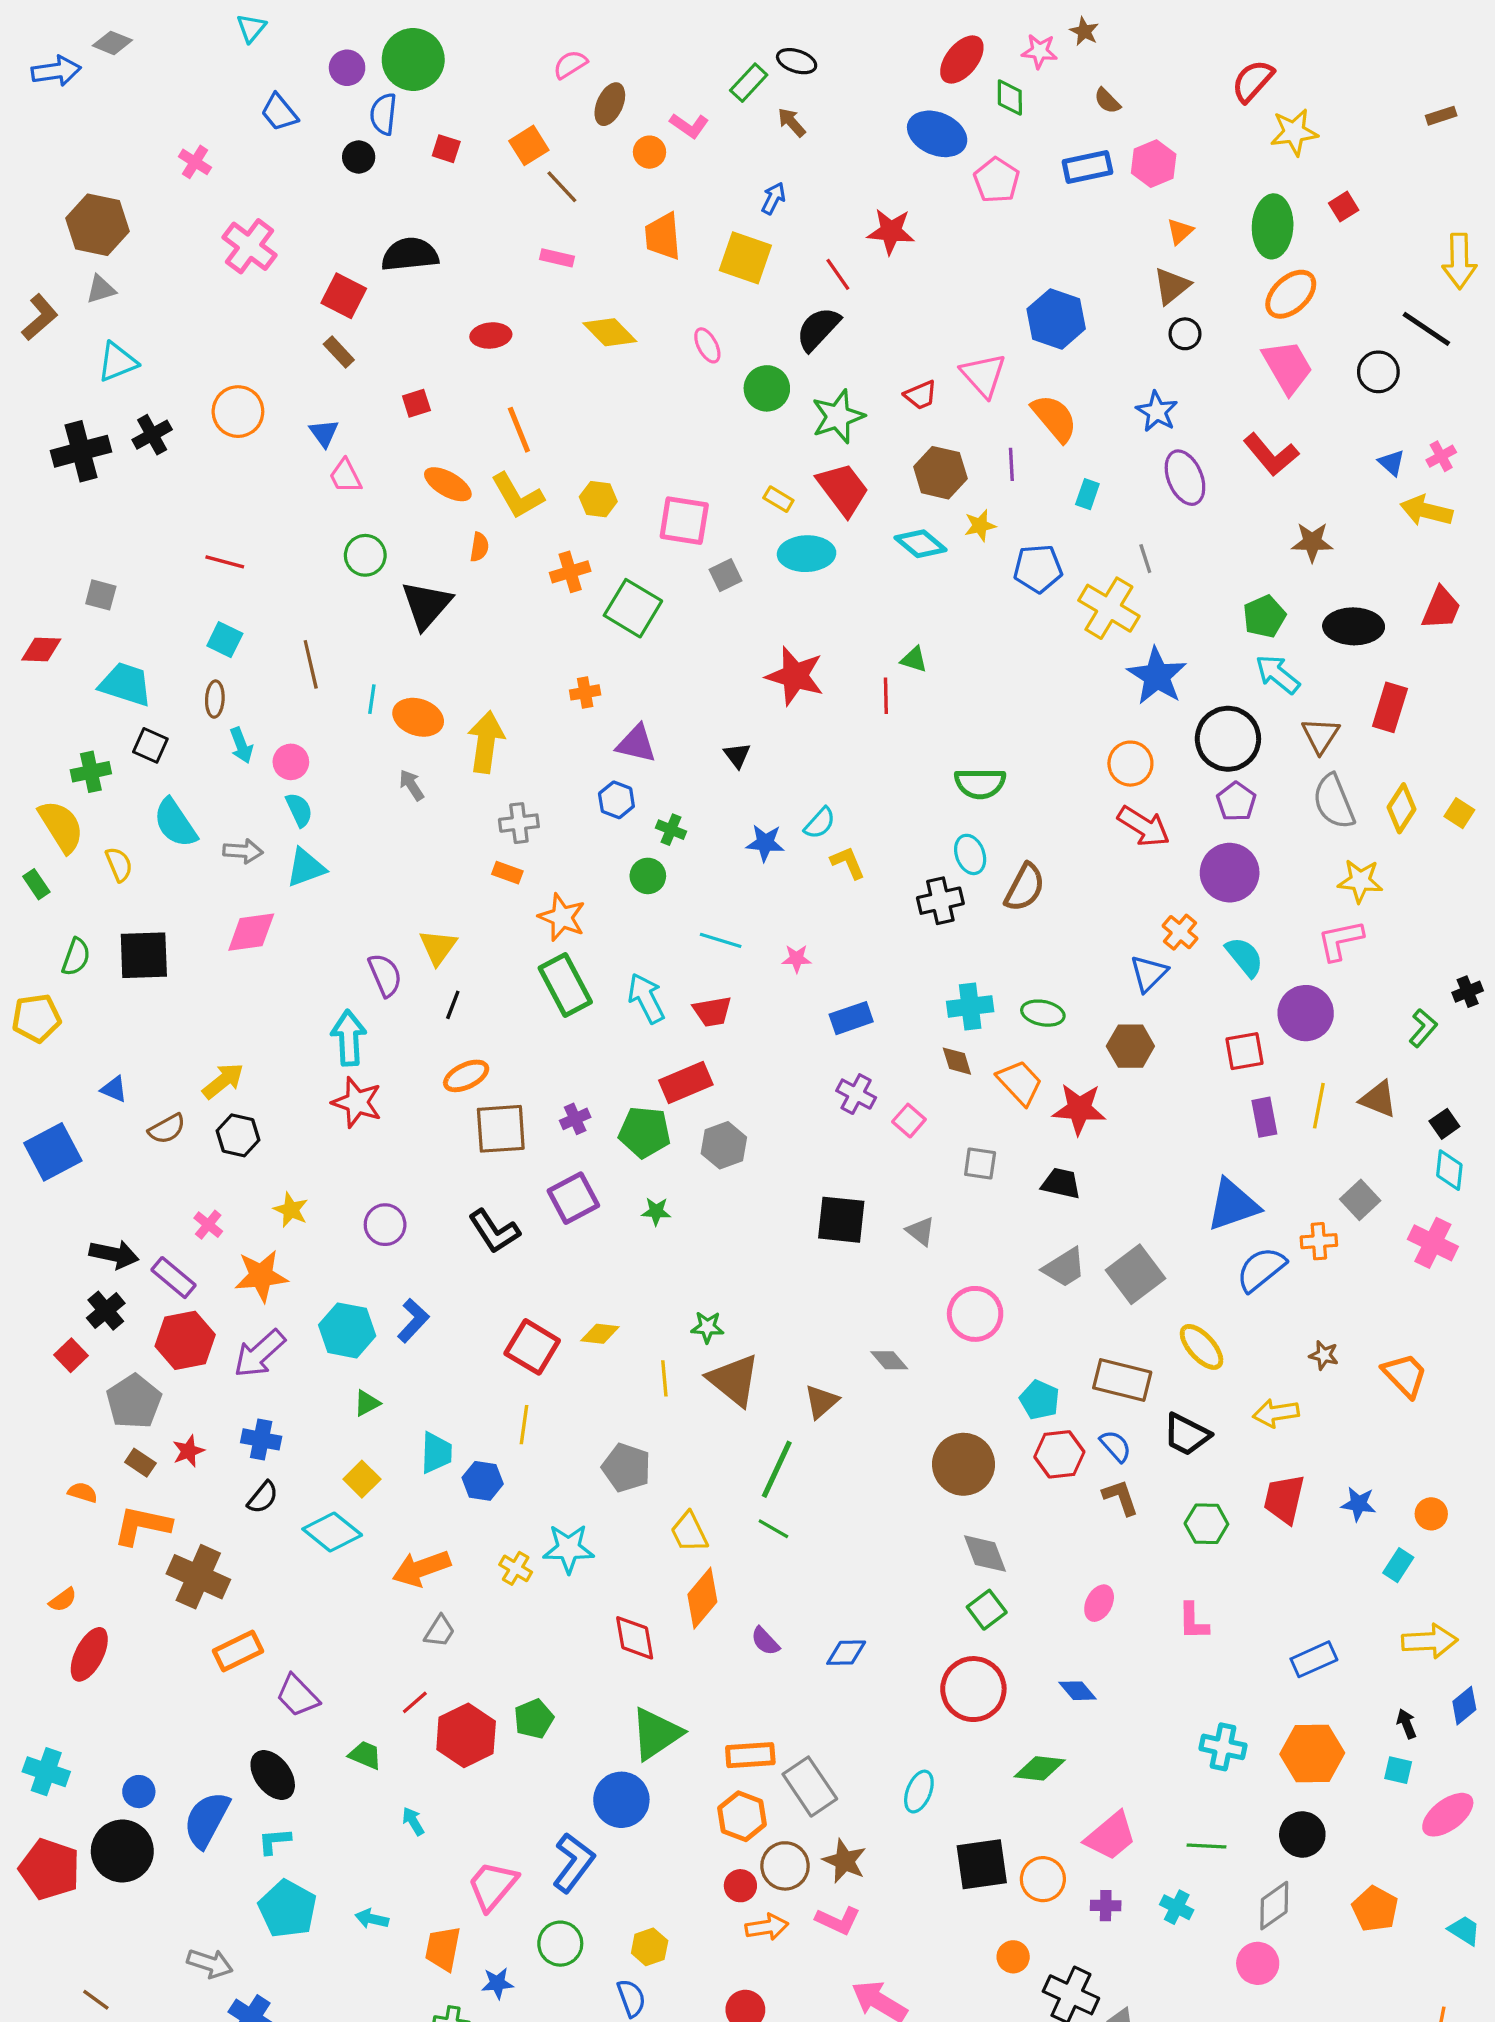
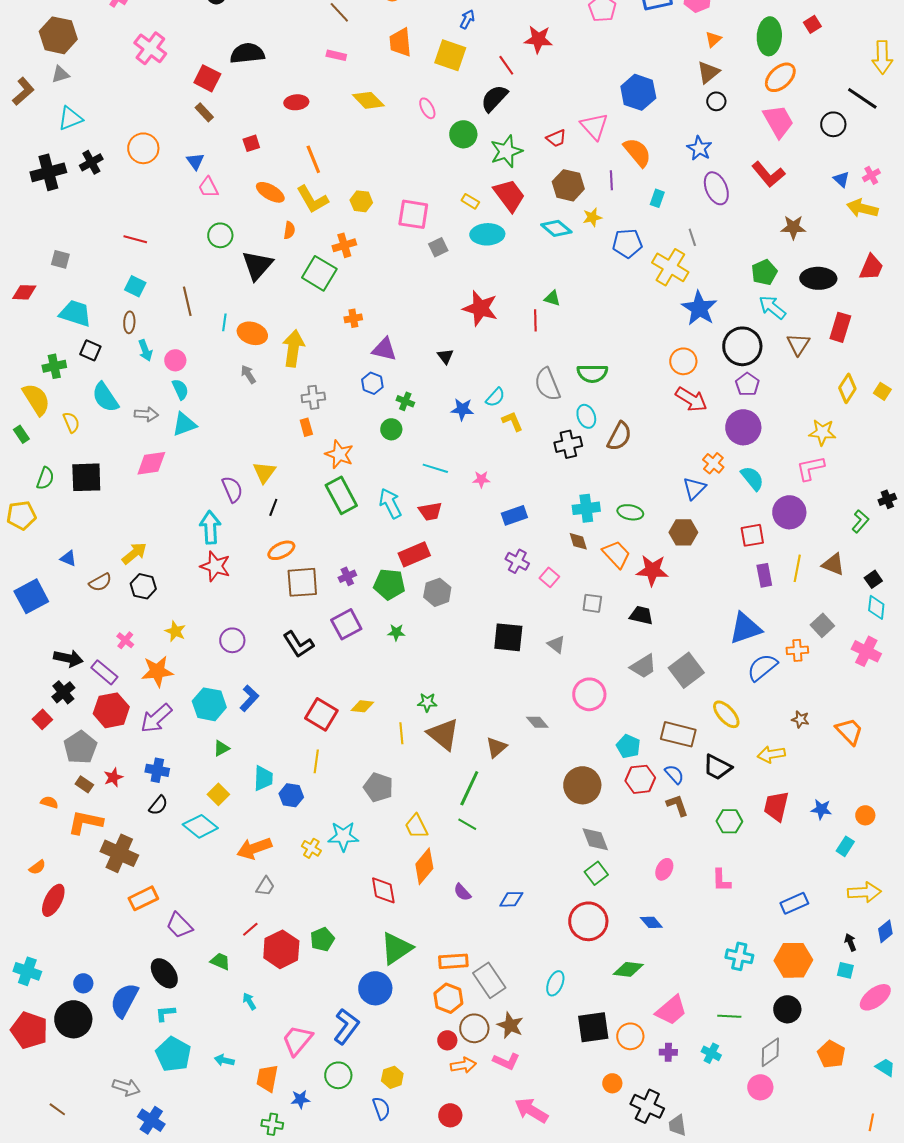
green square: (633, 608) -> (319, 273), moved
gray semicircle: (1334, 802) -> (547, 384), moved
orange rectangle: (507, 873) -> (306, 427), turned 54

